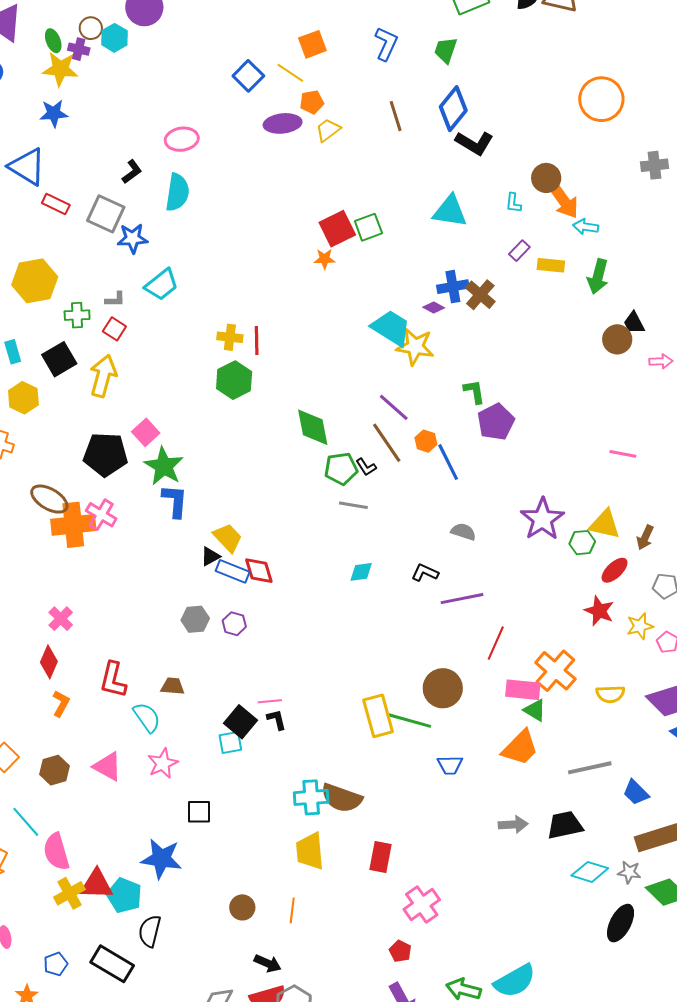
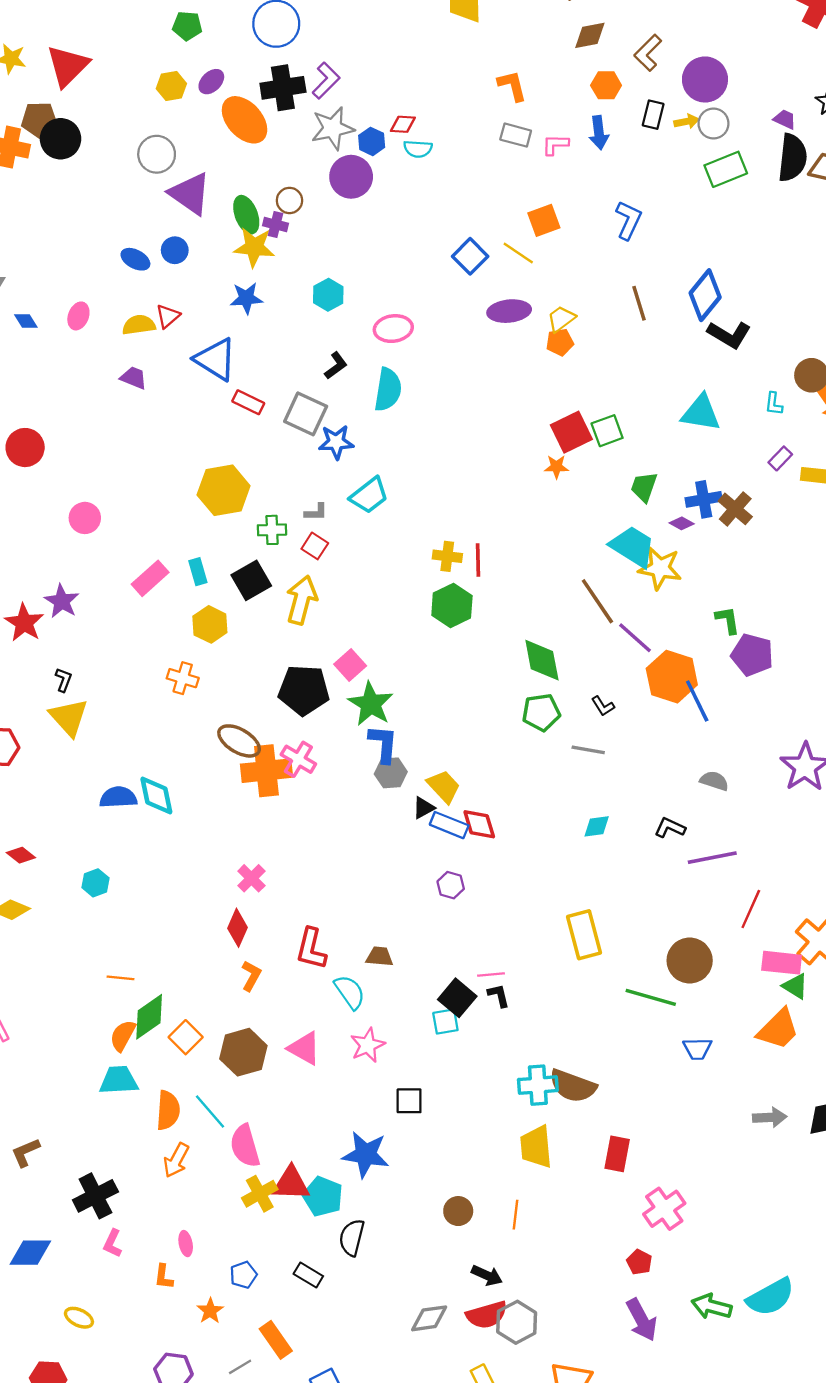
cyan hexagon: (114, 38) -> (328, 295), moved
green ellipse: (53, 41) -> (246, 215), size x1.4
green trapezoid: (446, 50) -> (644, 487), moved
orange pentagon: (312, 102) -> (560, 342), moved
purple pentagon: (496, 422) -> (752, 655), turned -30
orange hexagon: (426, 441) -> (672, 677), size x2.0
brown line: (387, 443) -> (597, 601), moved
green pentagon: (341, 469) -> (541, 712), moved
gray hexagon: (195, 619) -> (391, 773), moved
yellow rectangle: (378, 716) -> (584, 935), moved
brown hexagon: (55, 770) -> (243, 1052), size x1.4
black rectangle: (112, 964) -> (308, 1275), size x0.6

